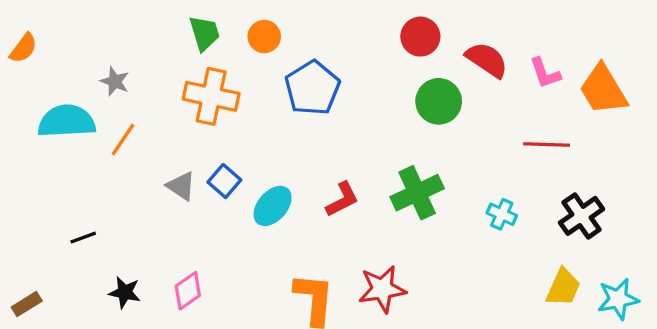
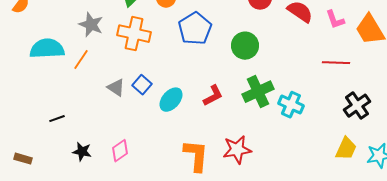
gray star: (115, 81) -> (91, 25), moved, size x1.4
green circle: (439, 101) -> (245, 46), moved
cyan cross: (502, 214) -> (291, 105), moved, size x1.4
brown rectangle: (27, 304) -> (23, 159), turned 48

